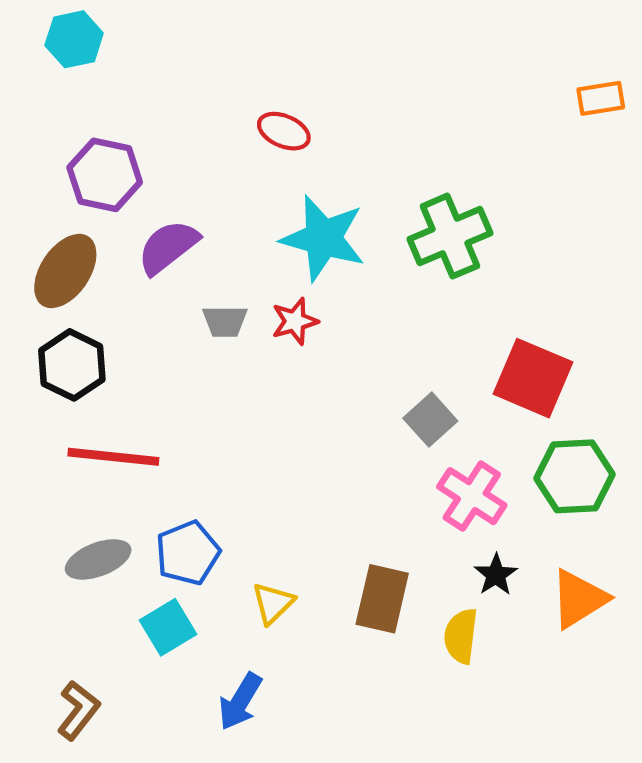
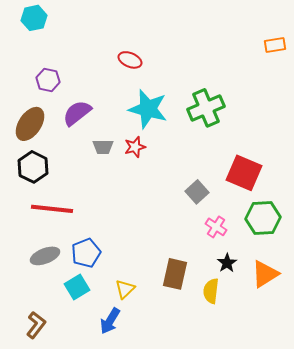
purple hexagon: (105, 175) -> (48, 80), size x0.7
pink cross: (472, 496) -> (216, 227), size x0.7
yellow triangle: (273, 603) -> (125, 289), moved

